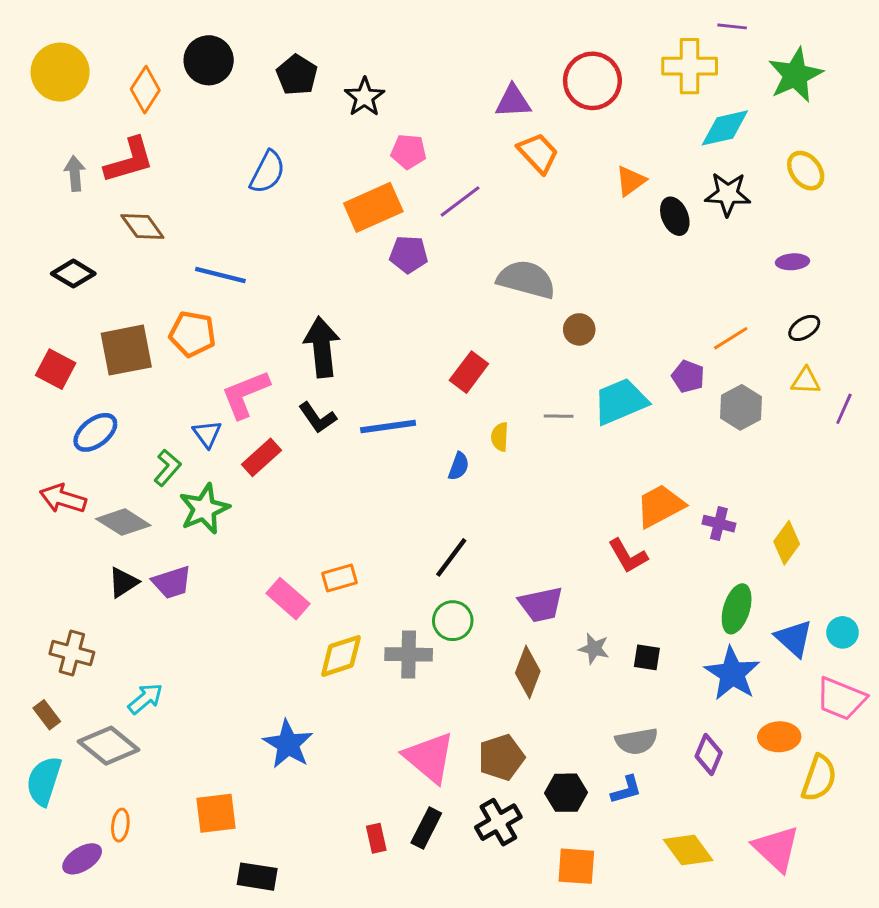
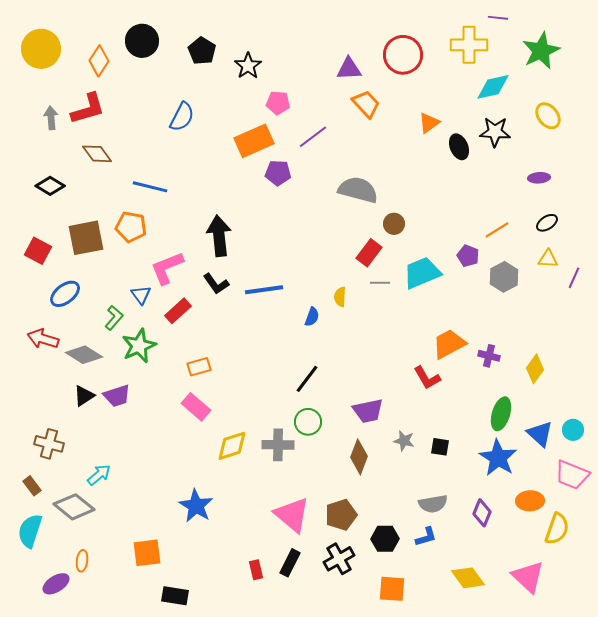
red rectangle: (469, 372) -> (369, 253), moved
orange rectangle: (339, 578) -> (199, 367), moved

